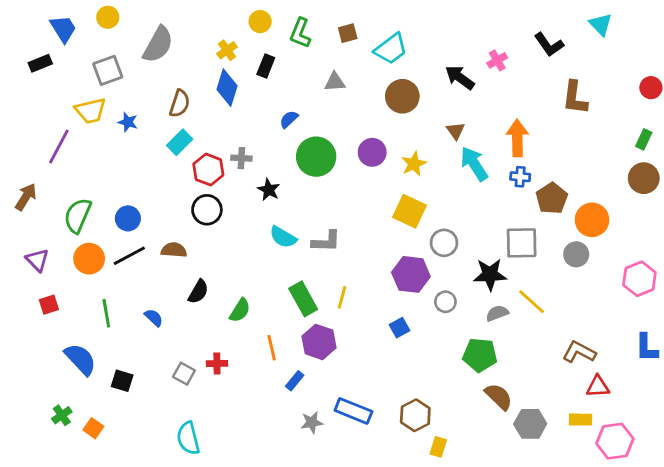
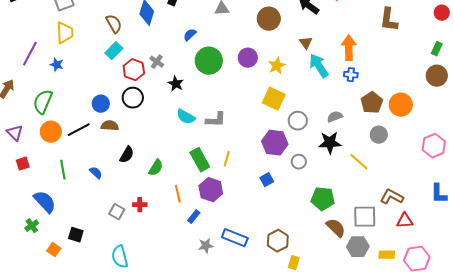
brown semicircle: (180, 103) -> (114, 24), turned -48
yellow trapezoid: (91, 111) -> (65, 33), moved, turned -80
blue star: (128, 122) -> (57, 65), moved
gray cross: (241, 158) -> (157, 62), turned 32
brown pentagon: (552, 198) -> (372, 103), moved
blue circle: (128, 218) -> (101, 104), moved
gray square: (522, 243) -> (365, 217), moved
gray circle: (576, 254) -> (379, 135), moved
gray semicircle: (497, 313) -> (335, 117), moved
black square: (122, 381) -> (76, 235), moved
green cross: (62, 415) -> (32, 226), moved
yellow rectangle: (581, 420) -> (387, 255), moved

